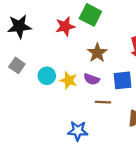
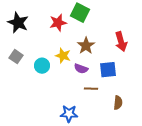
black star: (19, 26) -> (18, 23), turned 30
yellow star: (69, 80) -> (63, 56), moved

